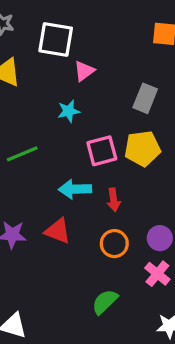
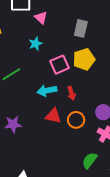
pink triangle: (84, 71) -> (41, 18), turned -32
red triangle: (58, 231) -> (53, 116), moved
green semicircle: (105, 302) -> (90, 160), moved

